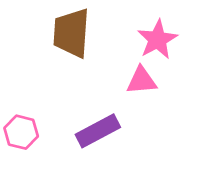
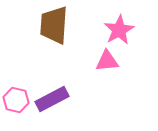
purple rectangle: (98, 131) -> (52, 99), moved

